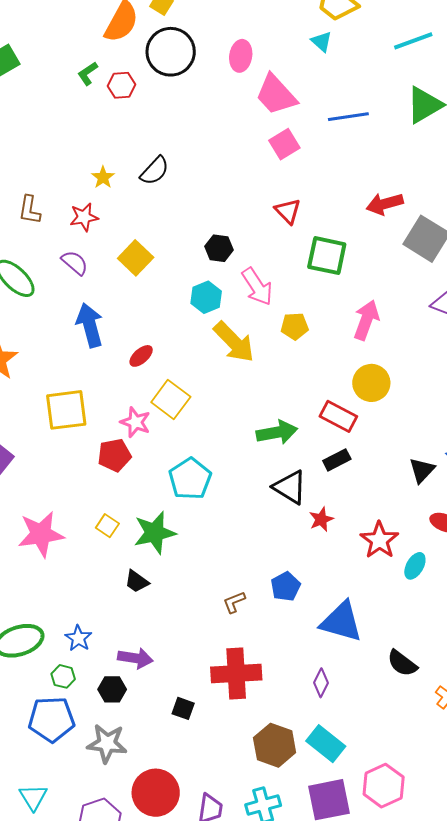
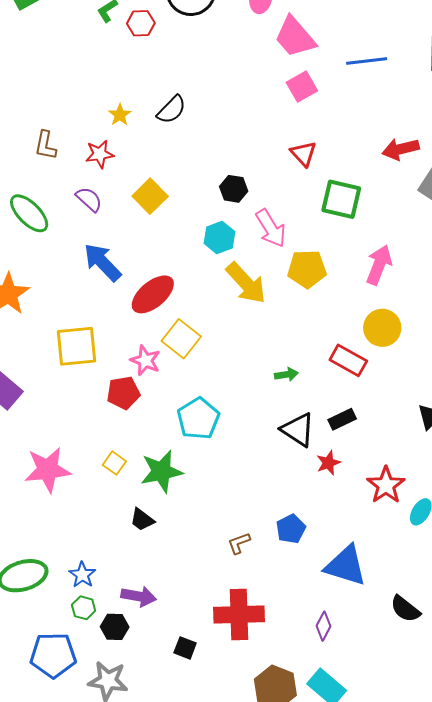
blue arrow: (90, 325) -> (102, 262), turned -30
yellow pentagon: (295, 326) -> (307, 269), size x1.4
red ellipse: (141, 356) -> (153, 294), size x1.8
green arrow: (277, 432) -> (286, 375), size x0.6
black rectangle: (337, 460) -> (342, 419), moved
green hexagon: (63, 676) -> (84, 608), moved

